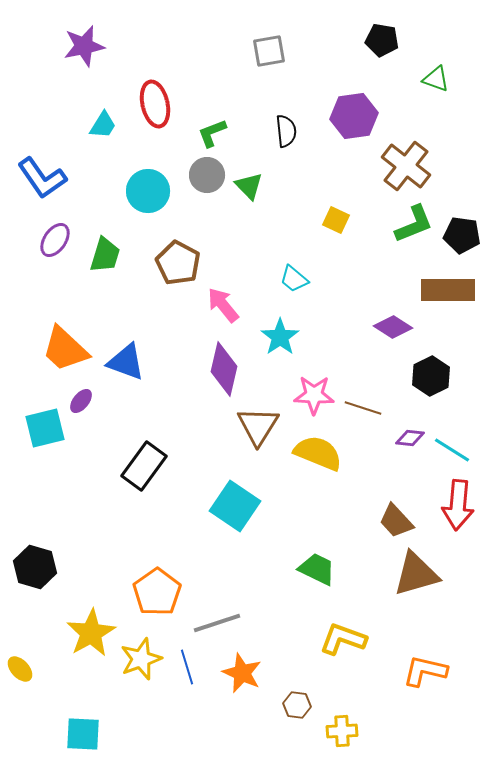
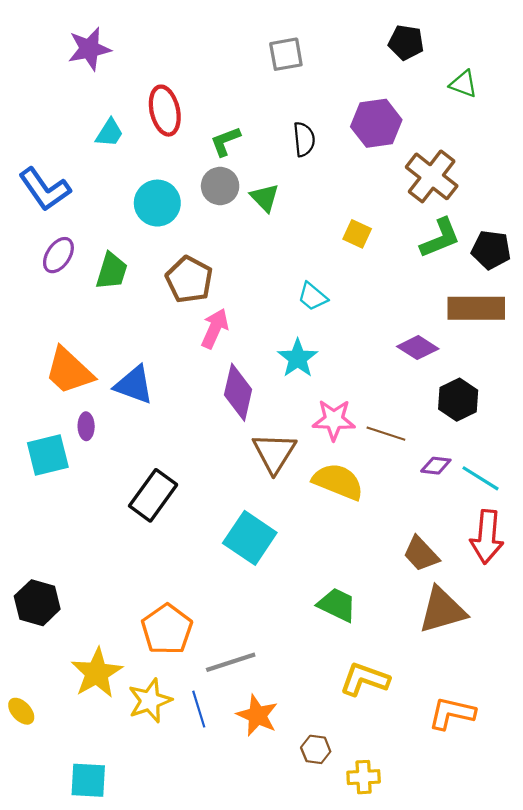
pink arrow: (223, 305) -> (215, 328), moved, turned 63
purple ellipse: (81, 401) -> (86, 426), turned -40

